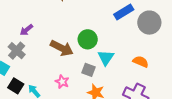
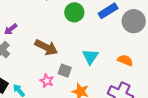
green circle: (88, 39) -> (74, 12), moved
gray square: (88, 70) -> (65, 71), moved

